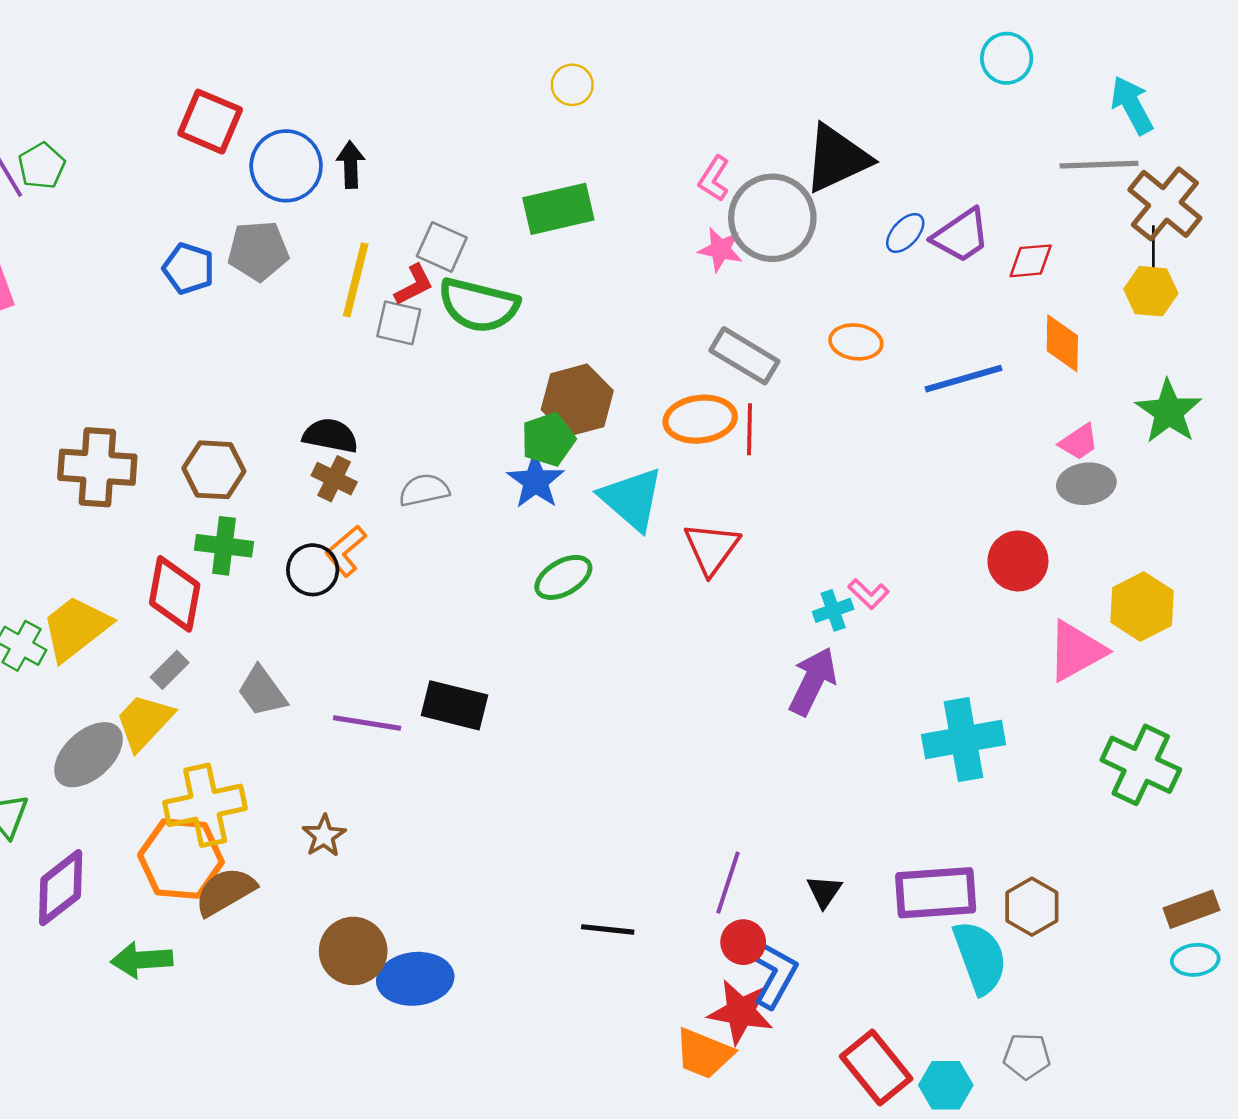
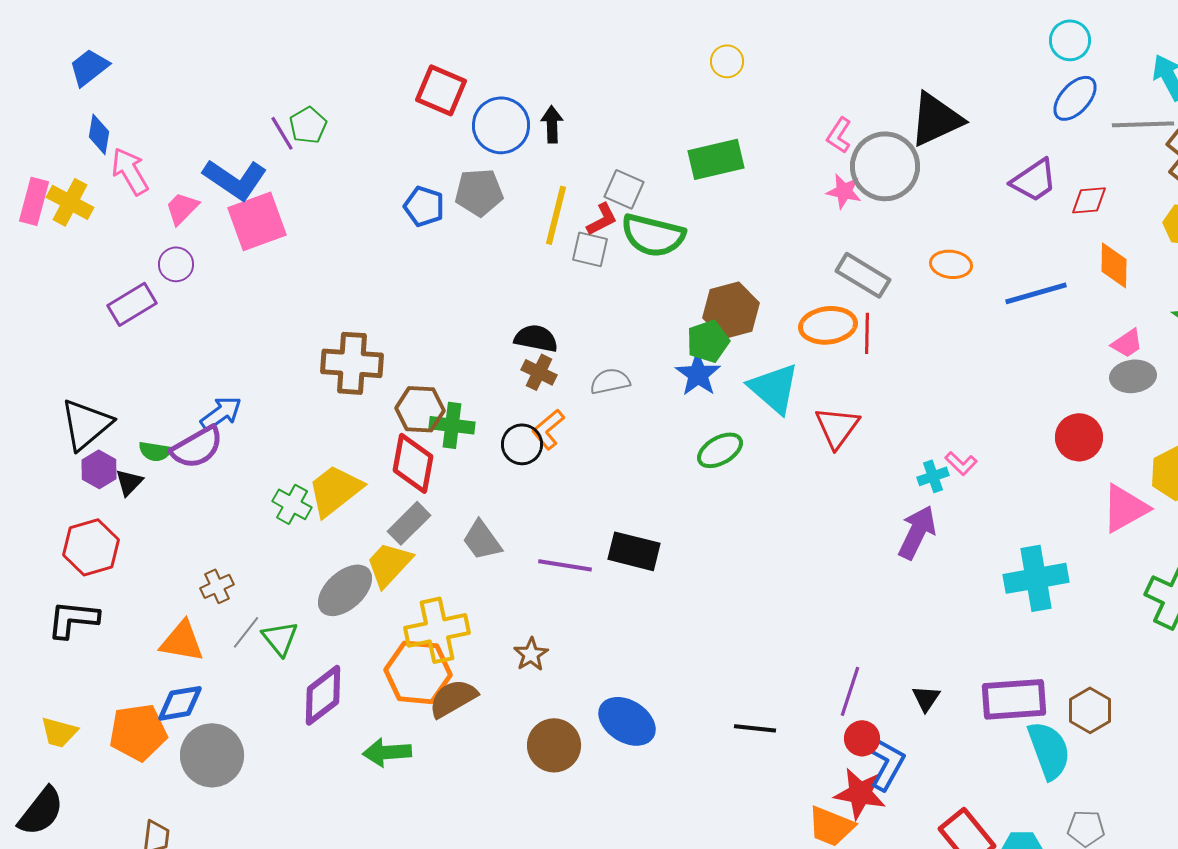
blue ellipse: (905, 233) -> (1075, 98), moved, size x1.4
brown hexagon: (214, 470) -> (420, 409), moved
gray rectangle: (170, 670) -> (409, 523), size x1.4
blue ellipse: (415, 979) -> (627, 721), moved, turned 38

